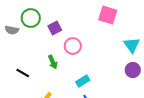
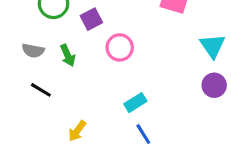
gray semicircle: (12, 30) -> (33, 51), moved
green arrow: (53, 62) -> (68, 55), moved

